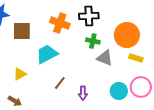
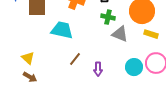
cyan trapezoid: (47, 54) -> (62, 30), turned 40
yellow triangle: (20, 74) -> (28, 58), moved, turned -48

